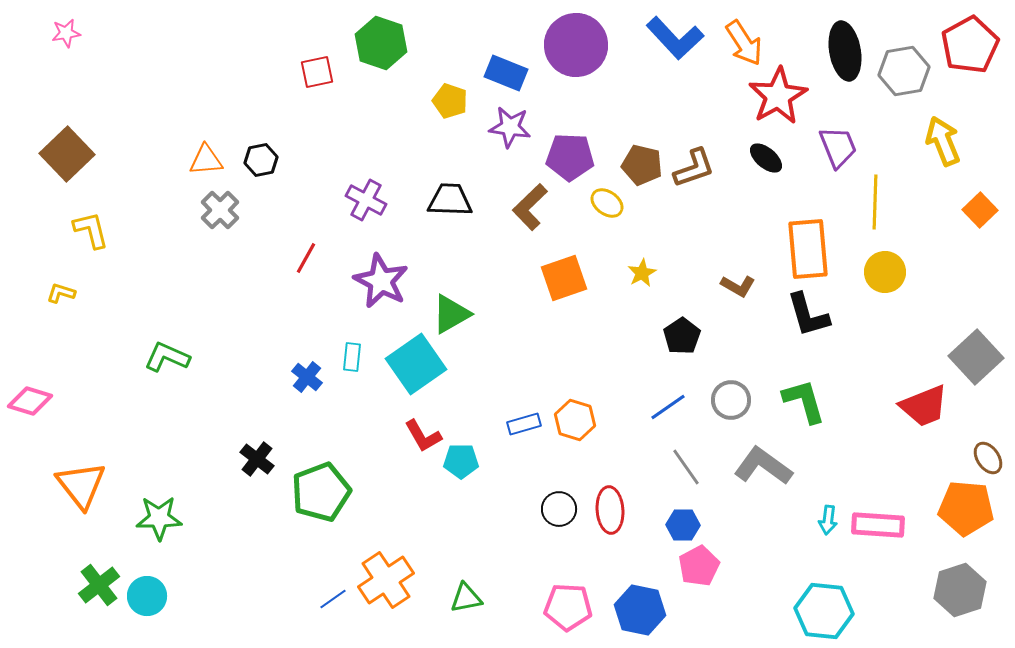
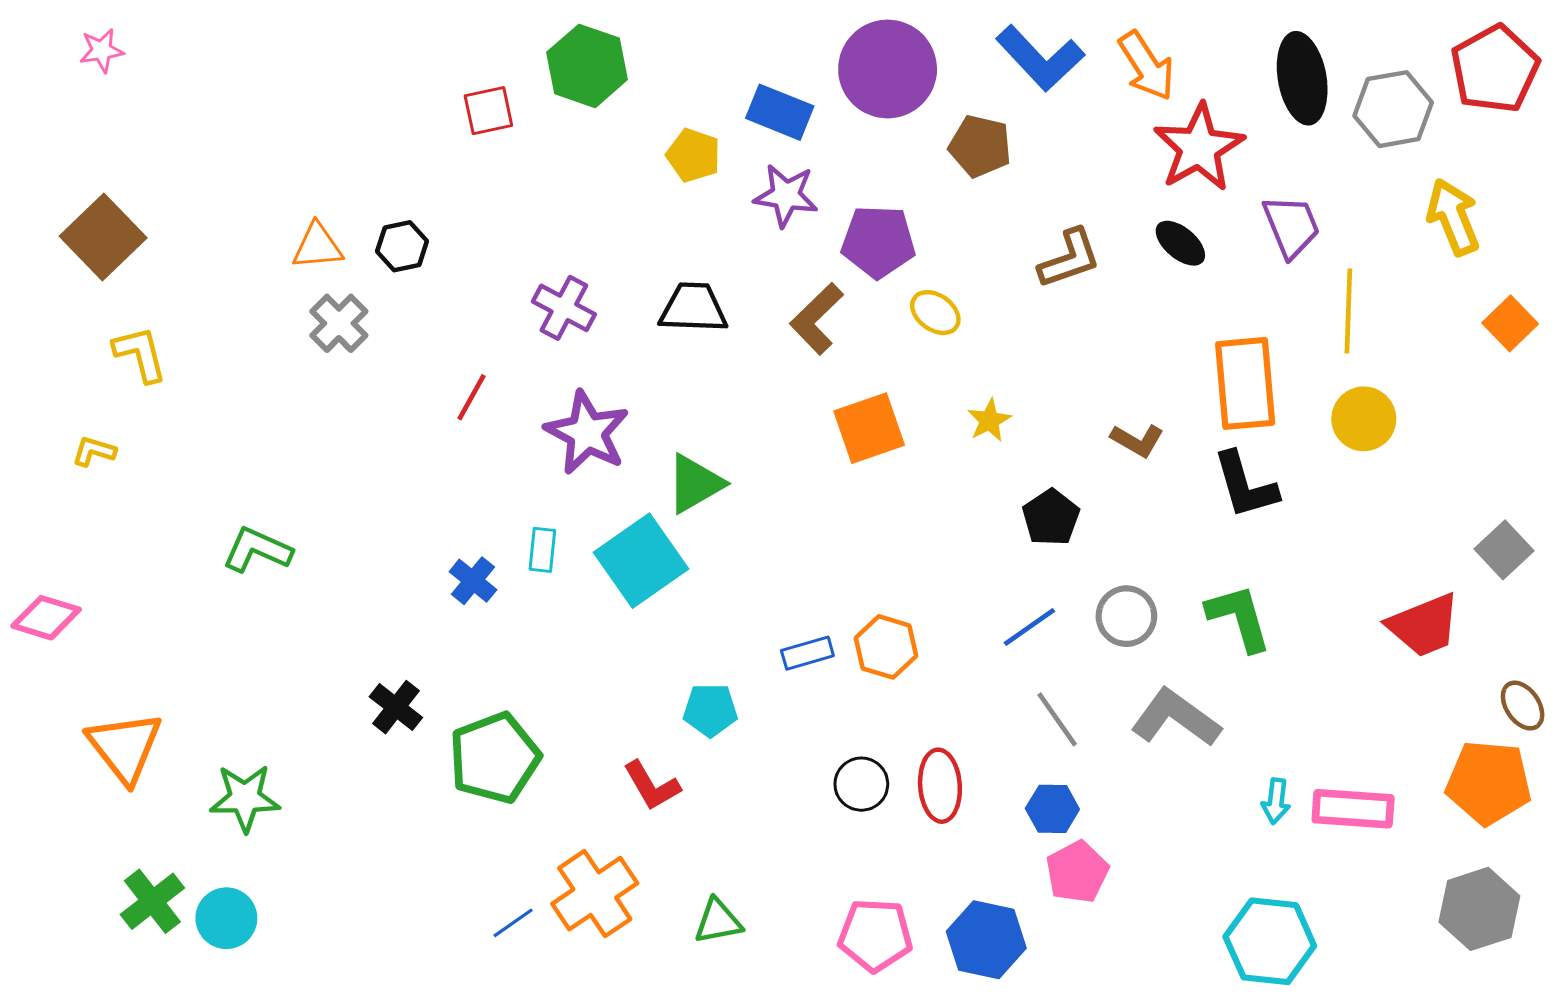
brown pentagon: (642, 165) -> (980, 146), moved
gray square: (976, 357) -> (1504, 550), size x0.7
red L-shape: (423, 436) -> (652, 786), moved

